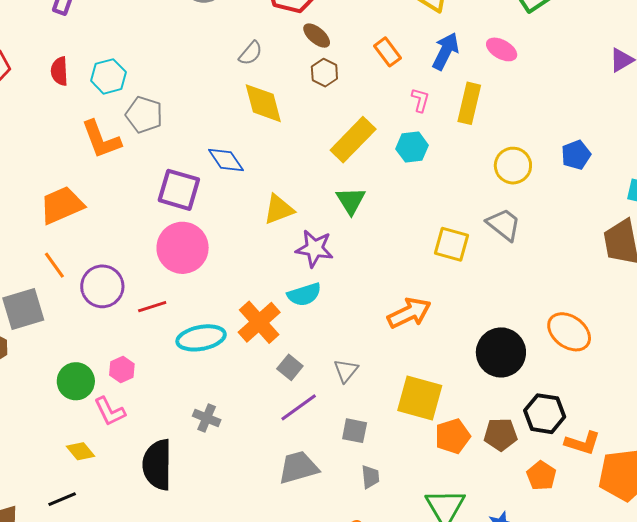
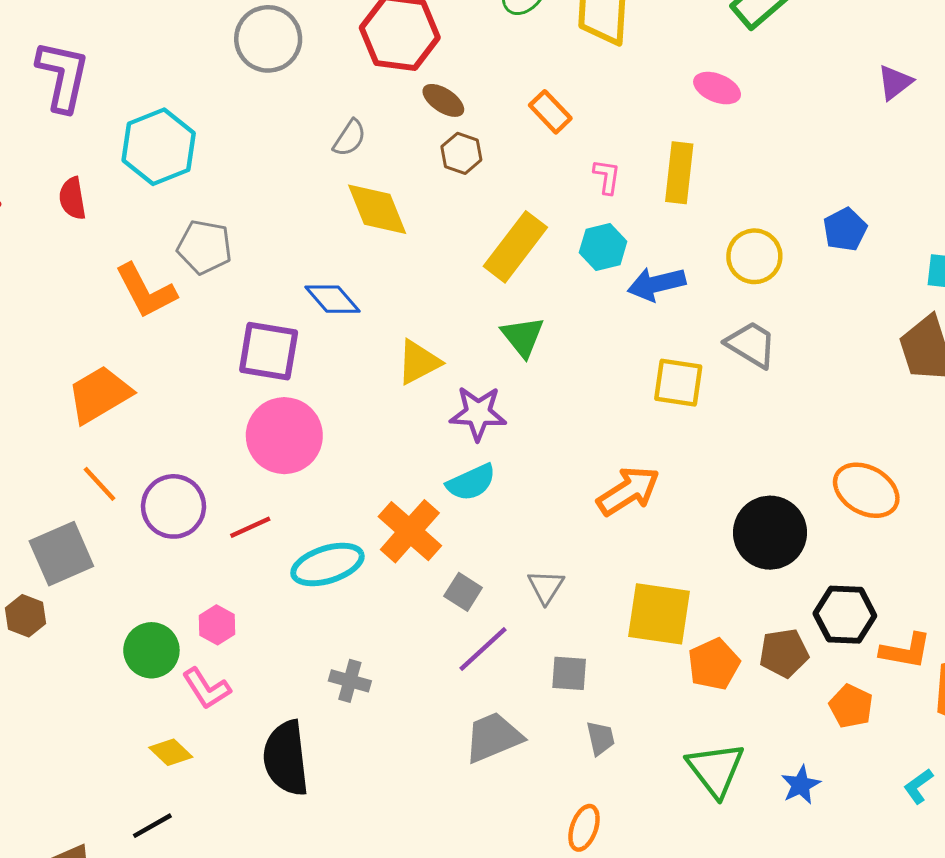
blue arrow: (446, 51) -> (656, 284), moved, turned -123
cyan hexagon: (108, 76) -> (159, 147), moved, size x1.4

